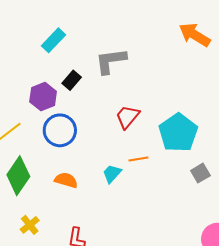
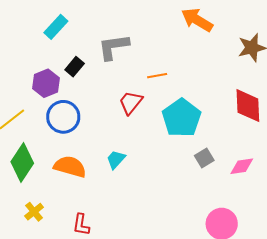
orange line: (138, 159) -> (157, 76), moved
orange semicircle: (66, 180) -> (70, 167), size x1.4

